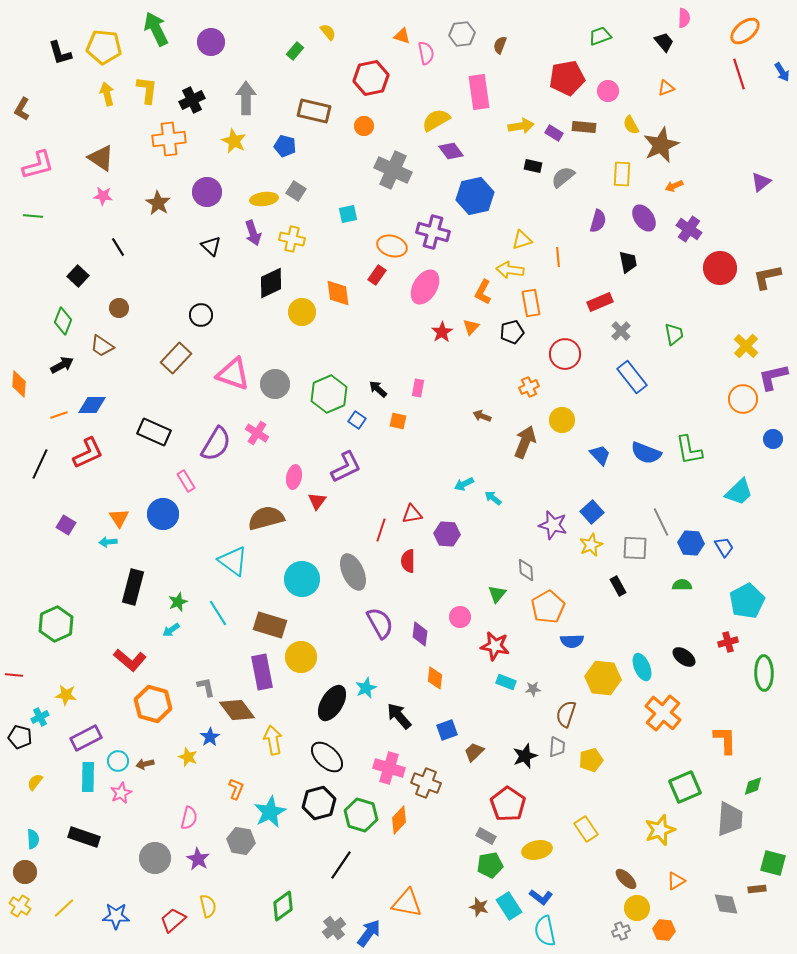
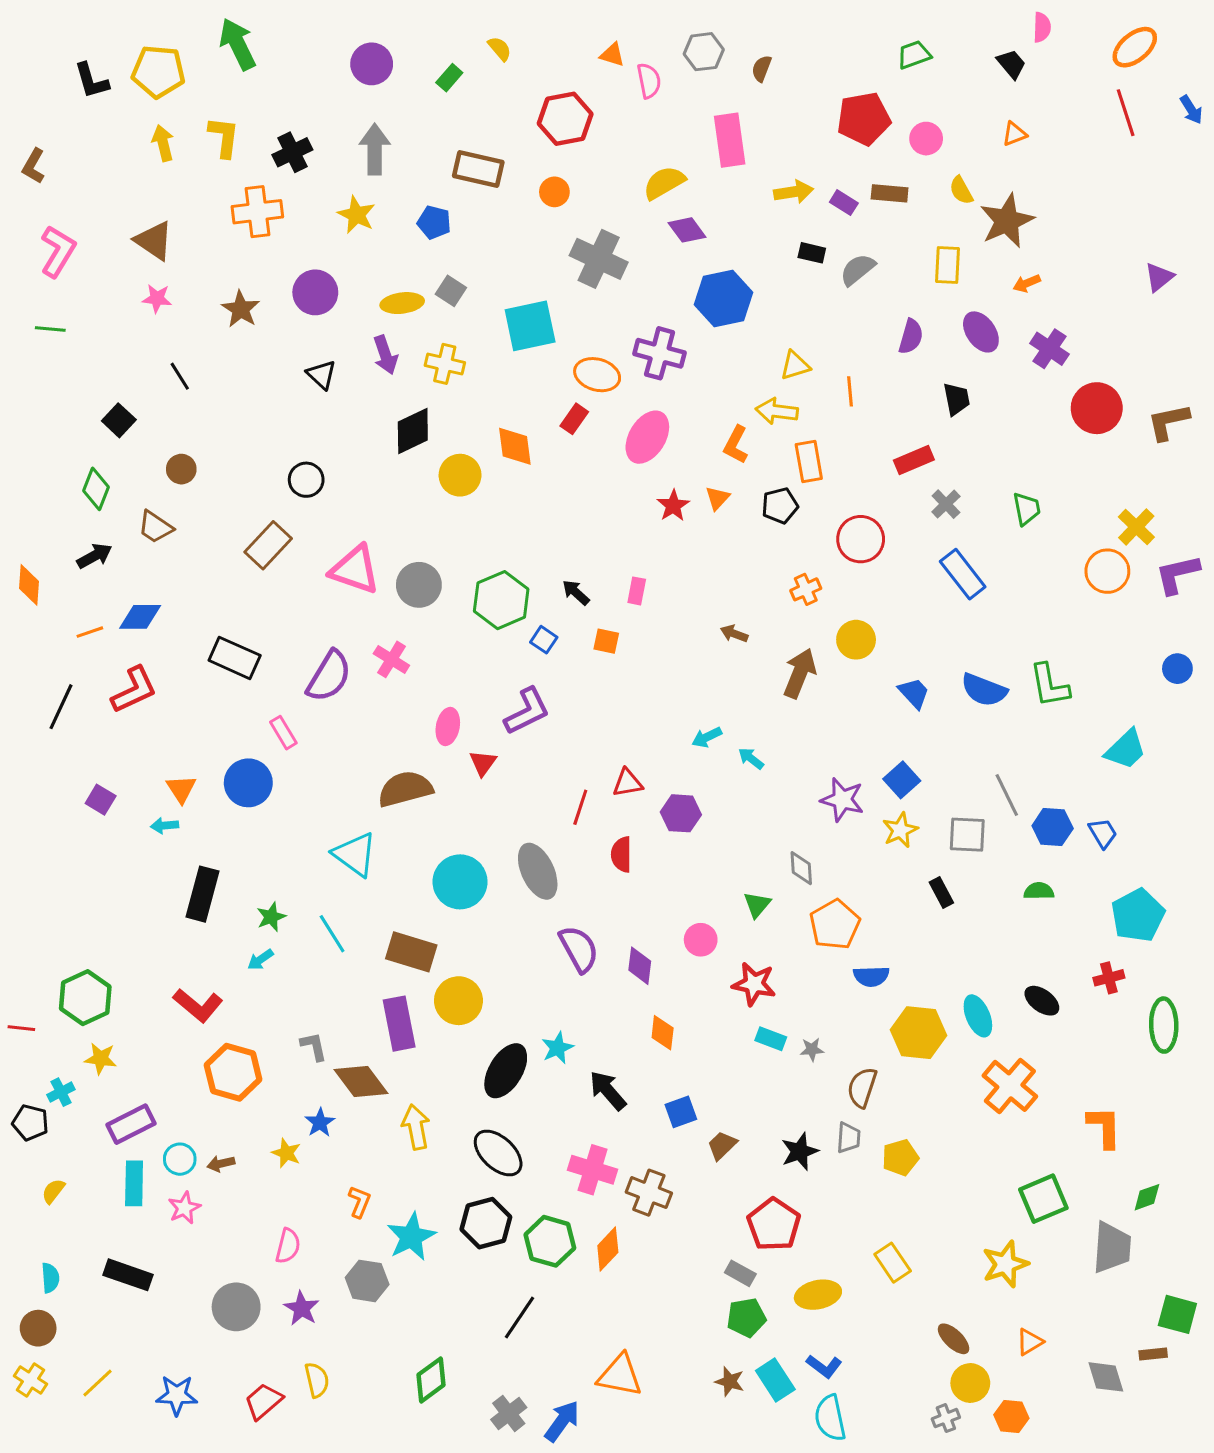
purple circle: (211, 42) -> (372, 64), moved
pink L-shape: (38, 165) -> (58, 251), turned -44
cyan square: (348, 214) -> (530, 326), size x1.8
orange circle: (743, 399) -> (1107, 571), moved
green hexagon: (56, 624) -> (85, 998), moved

